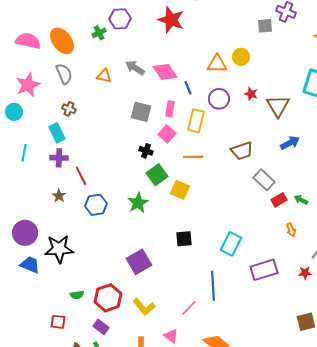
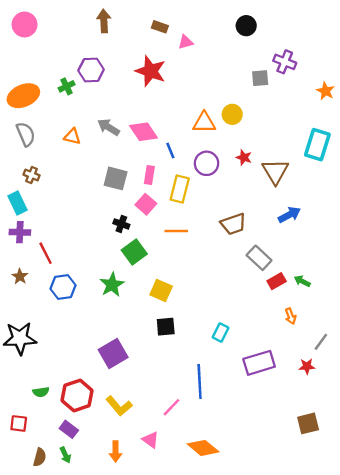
orange ellipse: (62, 41) -> (23, 96), turned -76
yellow square: (180, 190) -> (161, 290), moved
cyan rectangle: (231, 244) -> (221, 332), size x0.7

